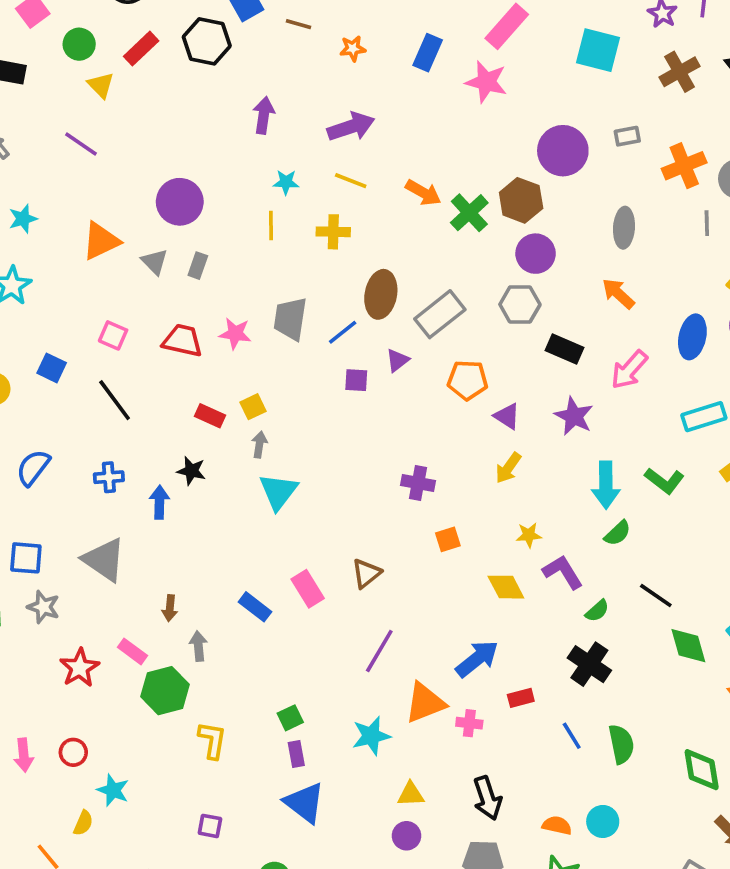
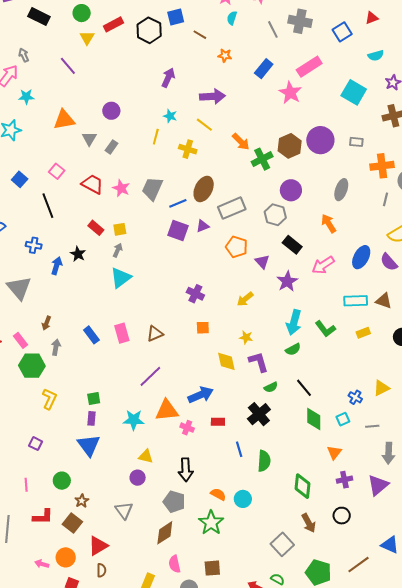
brown hexagon: (521, 200) -> (290, 146), moved
purple circle: (180, 202) -> (111, 111), size x0.7
purple square: (356, 380) -> (178, 231), size x1.5
purple triangle: (507, 416) -> (262, 262), moved

